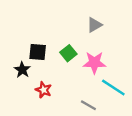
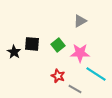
black star: (22, 70) -> (14, 52), moved
red star: (44, 90) -> (58, 76), moved

